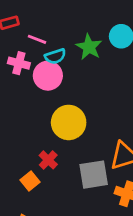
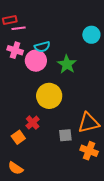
pink line: (37, 39) -> (19, 28), moved, turned -32
green star: (89, 47) -> (67, 64), moved
gray square: (94, 175) -> (65, 135), size x0.6

